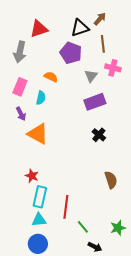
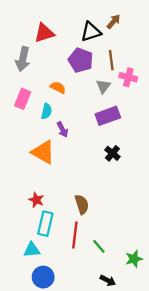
brown line: (103, 44) -> (111, 60), moved
purple arrow: (21, 114) -> (62, 129), moved
brown semicircle: (111, 180) -> (82, 204), moved
cyan triangle: (39, 220) -> (32, 250), moved
green line: (83, 227) -> (99, 246), moved

